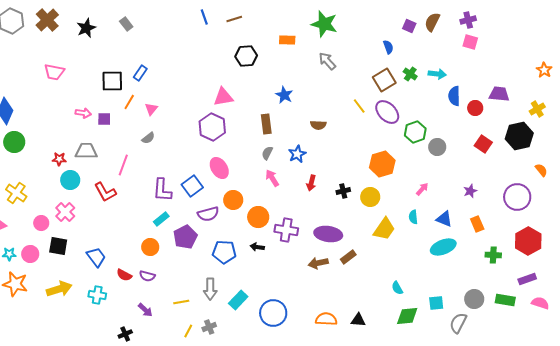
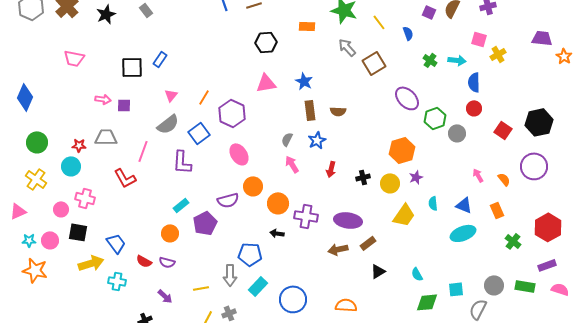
pink square: (470, 42) -> (479, 39), moved
brown square: (384, 80) -> (374, 63), moved
purple trapezoid: (499, 94) -> (542, 38), moved
pink triangle: (223, 97) -> (266, 83), moved
orange line: (129, 102) -> (204, 97), moved
yellow line: (359, 106) -> (379, 22), moved
red circle: (475, 108) -> (474, 108), moved
yellow cross: (537, 109) -> (498, 54), moved
brown rectangle: (266, 124) -> (310, 110), moved
gray semicircle: (148, 138) -> (168, 124), size x1.6
green circle: (14, 142) -> (37, 142), moved
orange semicircle: (541, 170) -> (504, 179), moved
cyan circle: (70, 180) -> (71, 166), moved
blue square: (192, 186) -> (199, 133), moved
pink arrow: (422, 189) -> (478, 175), moved, turned -72
purple L-shape: (162, 190) -> (182, 162), moved
purple star: (470, 191) -> (416, 177), moved
purple circle: (517, 197) -> (534, 166), moved
pink cross: (65, 212) -> (85, 198), turned -30
blue pentagon: (224, 252) -> (250, 254), moved
green cross: (493, 255) -> (513, 241), turned 35
yellow arrow: (59, 289) -> (91, 263), moved
black triangle: (358, 320) -> (378, 271), moved, turned -35

